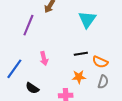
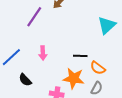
cyan triangle: (87, 19) -> (107, 25), moved
orange star: (79, 77) -> (74, 78), size x1.5

